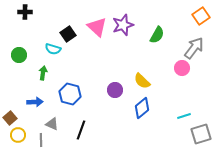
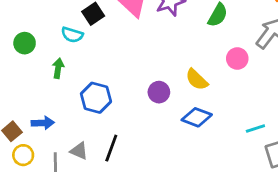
pink circle: (182, 68) -> (237, 59), moved
blue arrow: (35, 102) -> (43, 123), moved
blue diamond: (142, 108) -> (197, 117), turned 60
gray triangle: (52, 124) -> (79, 151), moved

